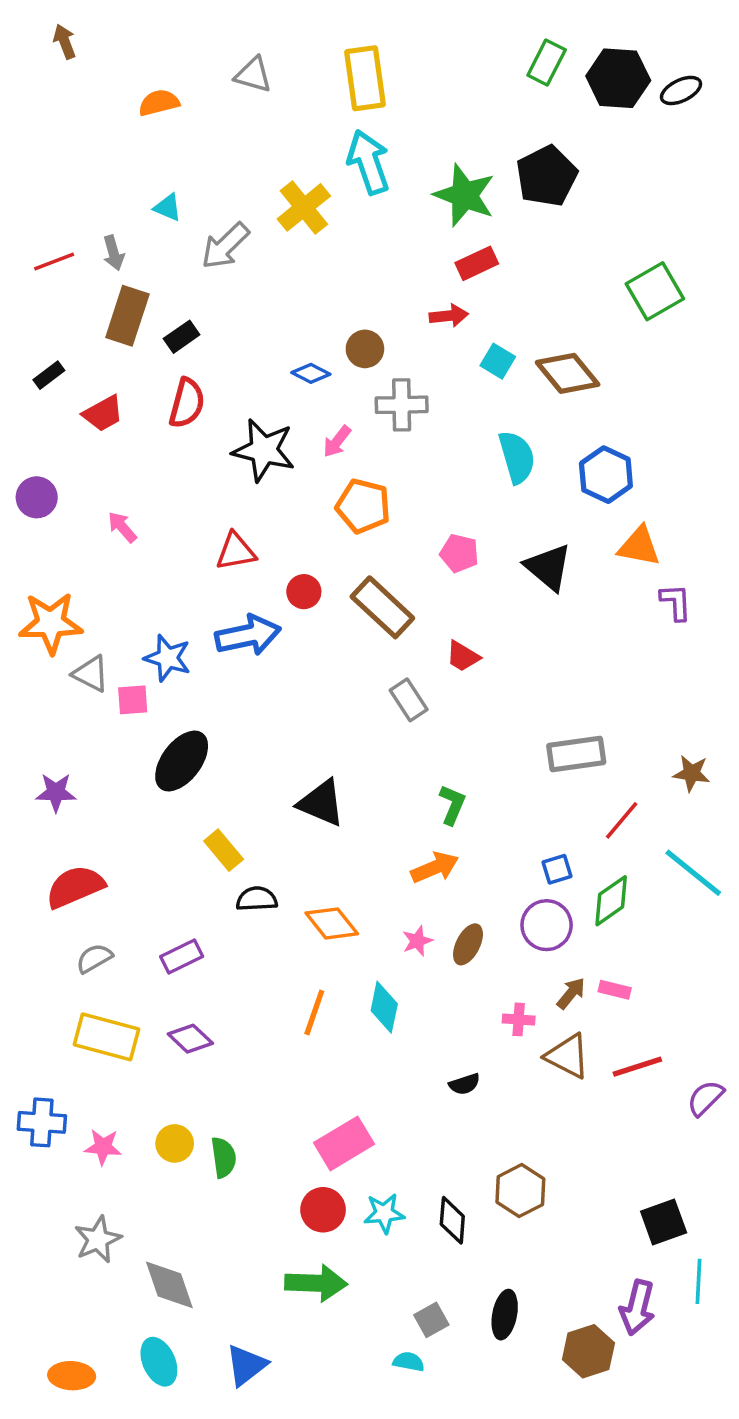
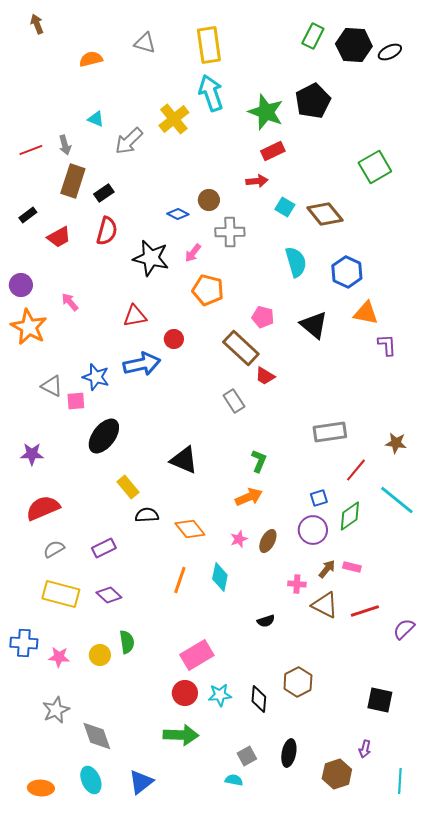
brown rectangle: (382, 607) -> (241, 348), moved
orange star: (51, 623) -> (29, 327), moved, turned 30
green semicircle: (224, 1157) -> (127, 642), moved
black square: (664, 1222) -> (380, 700), turned 32
cyan line: (698, 1281) -> (400, 781), moved
purple arrow: (637, 1308) -> (365, 749), size x0.6

